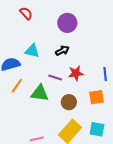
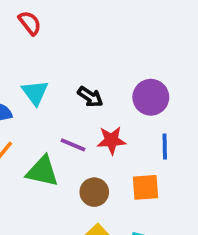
purple circle: (67, 23) -> (151, 97), moved
cyan triangle: (32, 51) -> (35, 93), turned 35
black arrow: (62, 51) -> (90, 97), turned 56

